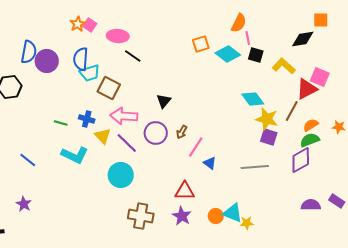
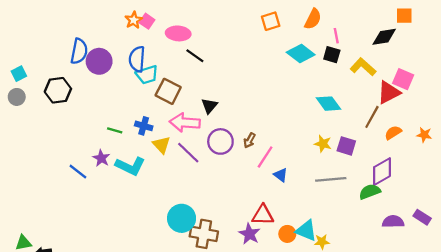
pink line: (248, 38) -> (336, 36), moved
orange square: (201, 44) -> (271, 21), moved
black triangle: (164, 101) -> (209, 106), moved
yellow star: (267, 119) -> (323, 144), moved, size x0.7
green semicircle: (310, 140) -> (370, 192), moved
cyan circle: (121, 175) -> (182, 218), moved
red triangle: (185, 191) -> (263, 215), moved
purple star: (24, 204) -> (101, 158), moved

